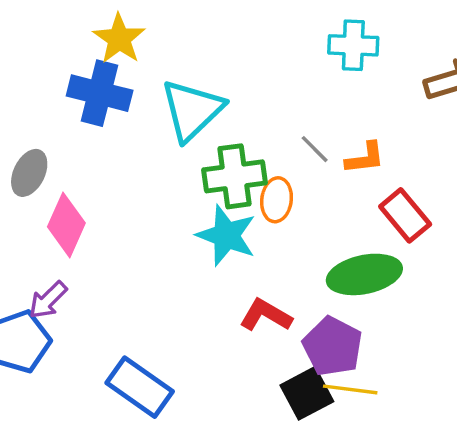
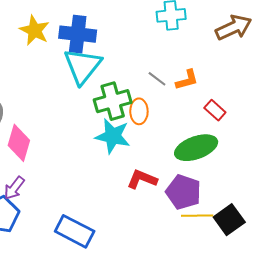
blue cross: (100, 93) -> (78, 34), moved
red rectangle: (405, 215) -> (215, 110), size x0.7
black square: (307, 393) -> (229, 220), moved

